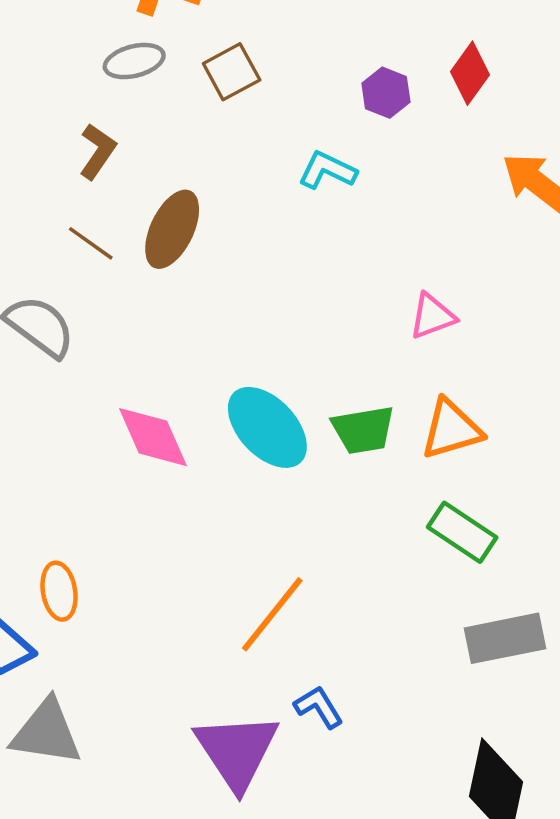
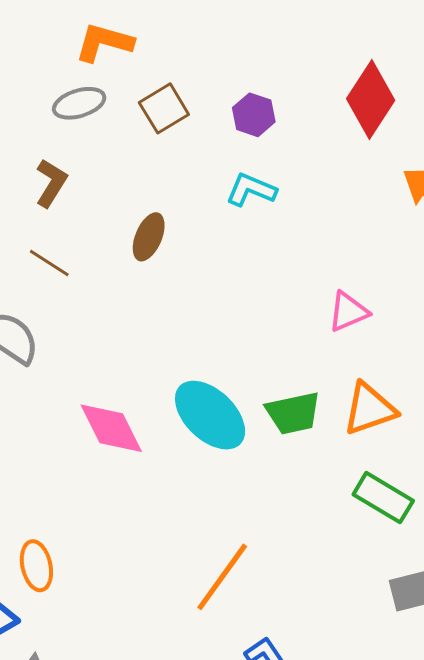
red diamond: (470, 73) -> (371, 100), size x1.4
purple hexagon: (386, 93) -> (254, 115), moved
brown ellipse: (172, 229) -> (149, 237), moved, size x0.7

